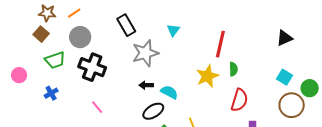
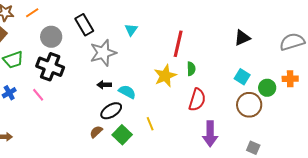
gray circle: (80, 37) -> (51, 37), moved
pink line: (97, 107) -> (38, 95), moved

